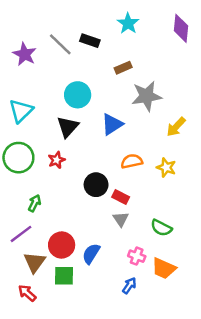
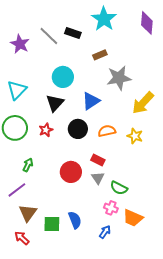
cyan star: (128, 23) -> (104, 19), size x1.4
yellow arrow: (176, 127) -> (143, 103), size x1.4
black circle: (96, 185) -> (78, 129), moved
green semicircle: (161, 228) -> (119, 188), moved
red circle: (62, 245) -> (71, 172), moved
blue semicircle: (91, 254) -> (75, 220), moved, turned 126

